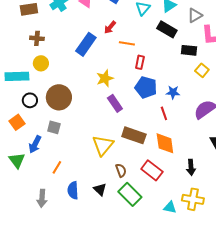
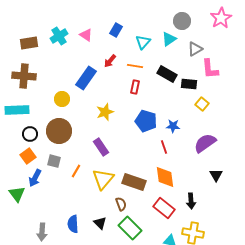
black rectangle: (167, 29) -> (167, 74), moved
brown cross: (37, 38) -> (24, 76), moved, size x1.6
orange line: (127, 43) -> (135, 66), moved
red rectangle: (140, 62) -> (135, 87), moved
yellow circle: (41, 63) -> (62, 99), moved
purple rectangle: (115, 103) -> (101, 147), moved
orange square: (17, 122) -> (28, 156), moved
brown rectangle: (134, 135) -> (134, 182), moved
orange line: (57, 167) -> (76, 171), moved
red rectangle: (152, 170) -> (164, 208), moved

